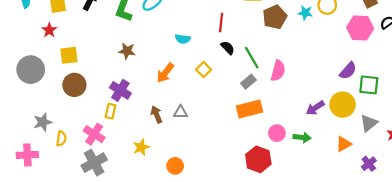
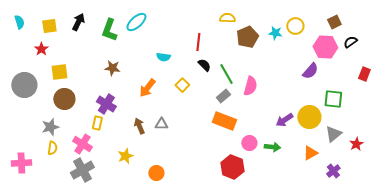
purple semicircle: (348, 71) -> (310, 71), moved
orange rectangle: (250, 109) -> (224, 121), turned 35
gray star: (43, 122) -> (50, 127), moved

